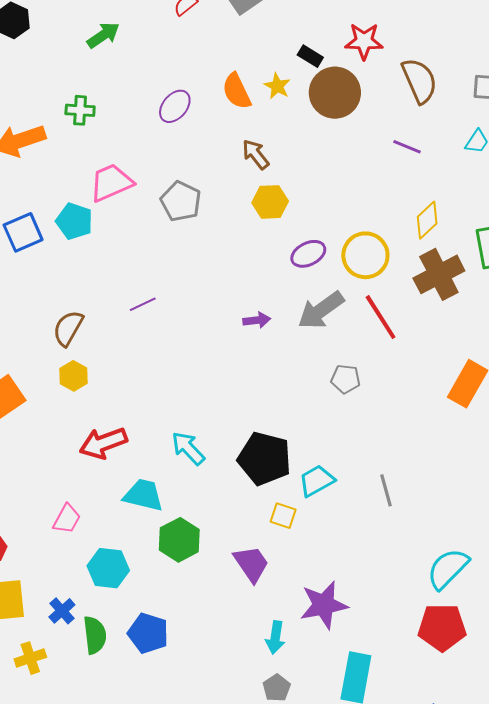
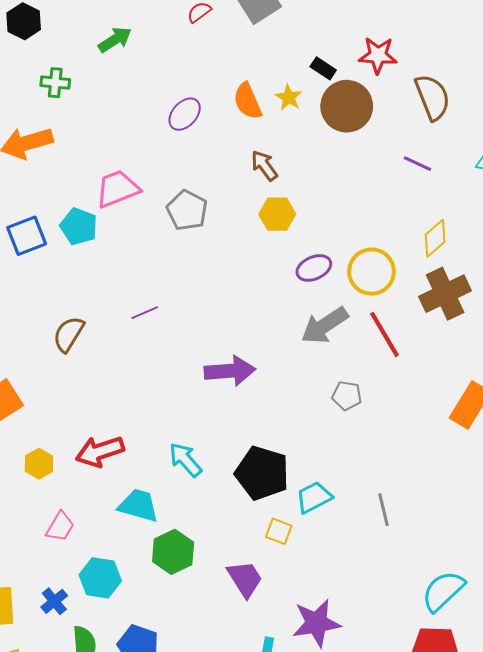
green cross: (80, 110) -> (55, 83), moved
purple arrow: (257, 320) -> (230, 371), moved, size x1.8
yellow hexagon: (74, 376) -> (39, 464), moved
blue cross: (62, 611) -> (54, 601), moved

